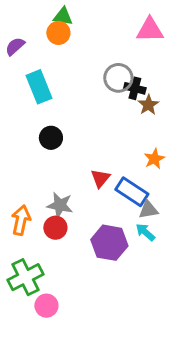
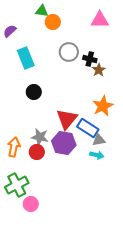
orange circle: (58, 33) -> (53, 22), moved
gray circle: (118, 78) -> (69, 52), moved
orange star: (154, 159) -> (103, 106), size x1.5
red triangle: (100, 178) -> (67, 119), size x1.6
cyan arrow: (145, 232) -> (97, 155), turned 152
purple hexagon: (109, 243) -> (64, 143), moved

